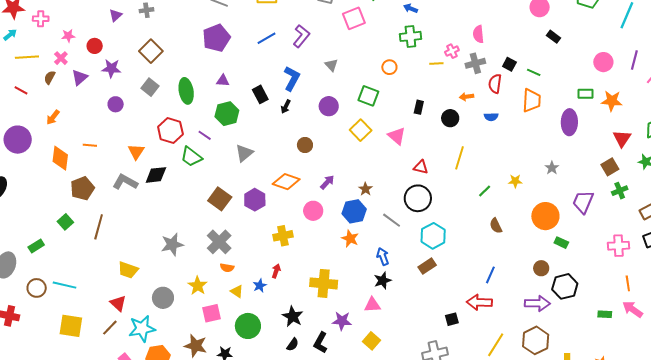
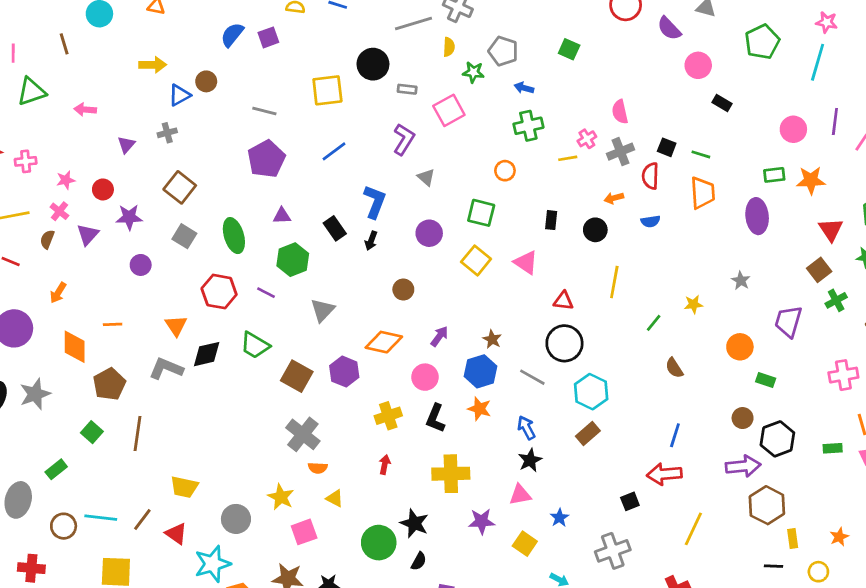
purple L-shape: (301, 36) -> (404, 139), moved
green trapezoid: (191, 157) -> (255, 345), moved
orange circle: (545, 216) -> (740, 347), size x0.7
gray star: (172, 244) -> (35, 394), moved
blue star: (260, 286) -> (559, 518), moved
green rectangle: (605, 314) -> (833, 448), moved
green circle: (248, 326) -> (379, 543), moved
brown line: (110, 328) -> (142, 520), moved
brown hexagon: (536, 340) -> (767, 505), moved
black L-shape: (321, 343) -> (435, 418), moved

